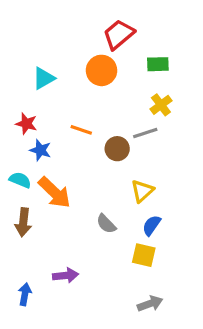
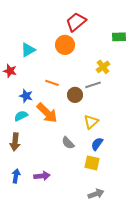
green rectangle: (158, 64) -> (119, 37), moved
red star: (26, 124) -> (10, 71), moved
cyan semicircle: (20, 180) -> (21, 116), moved, turned -48
orange arrow: (55, 192) -> (47, 113), moved
blue arrow: (25, 294) -> (16, 176), moved

